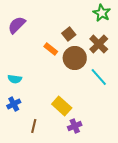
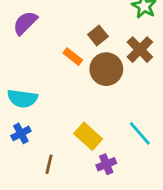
cyan line: (99, 77) -> (140, 133), moved
cyan semicircle: (15, 79) -> (22, 98), size x1.5

